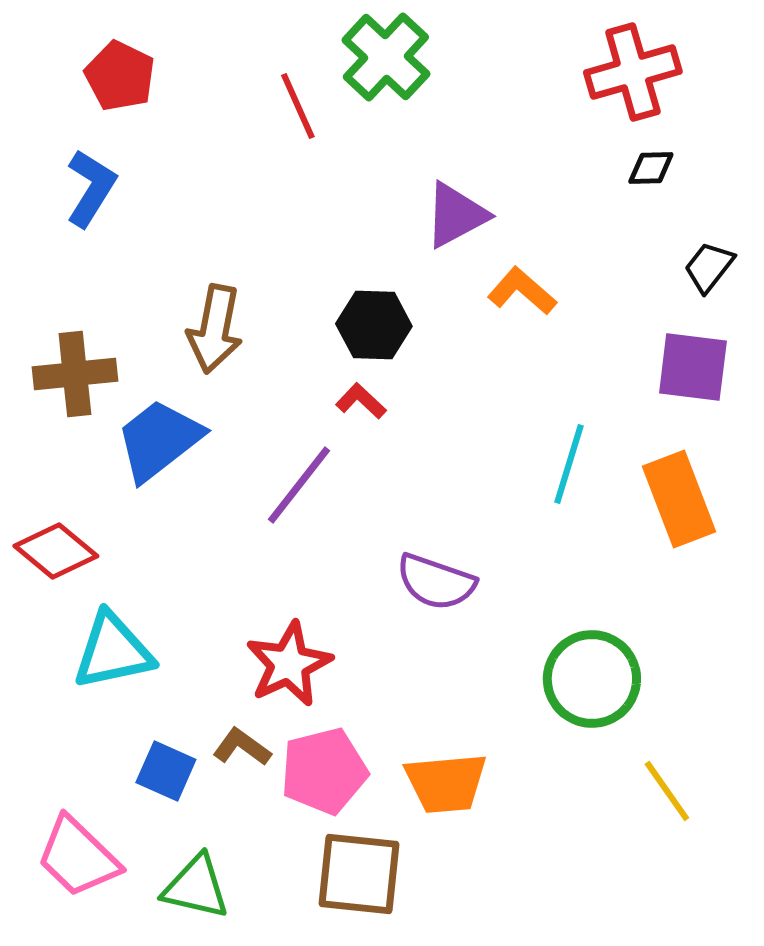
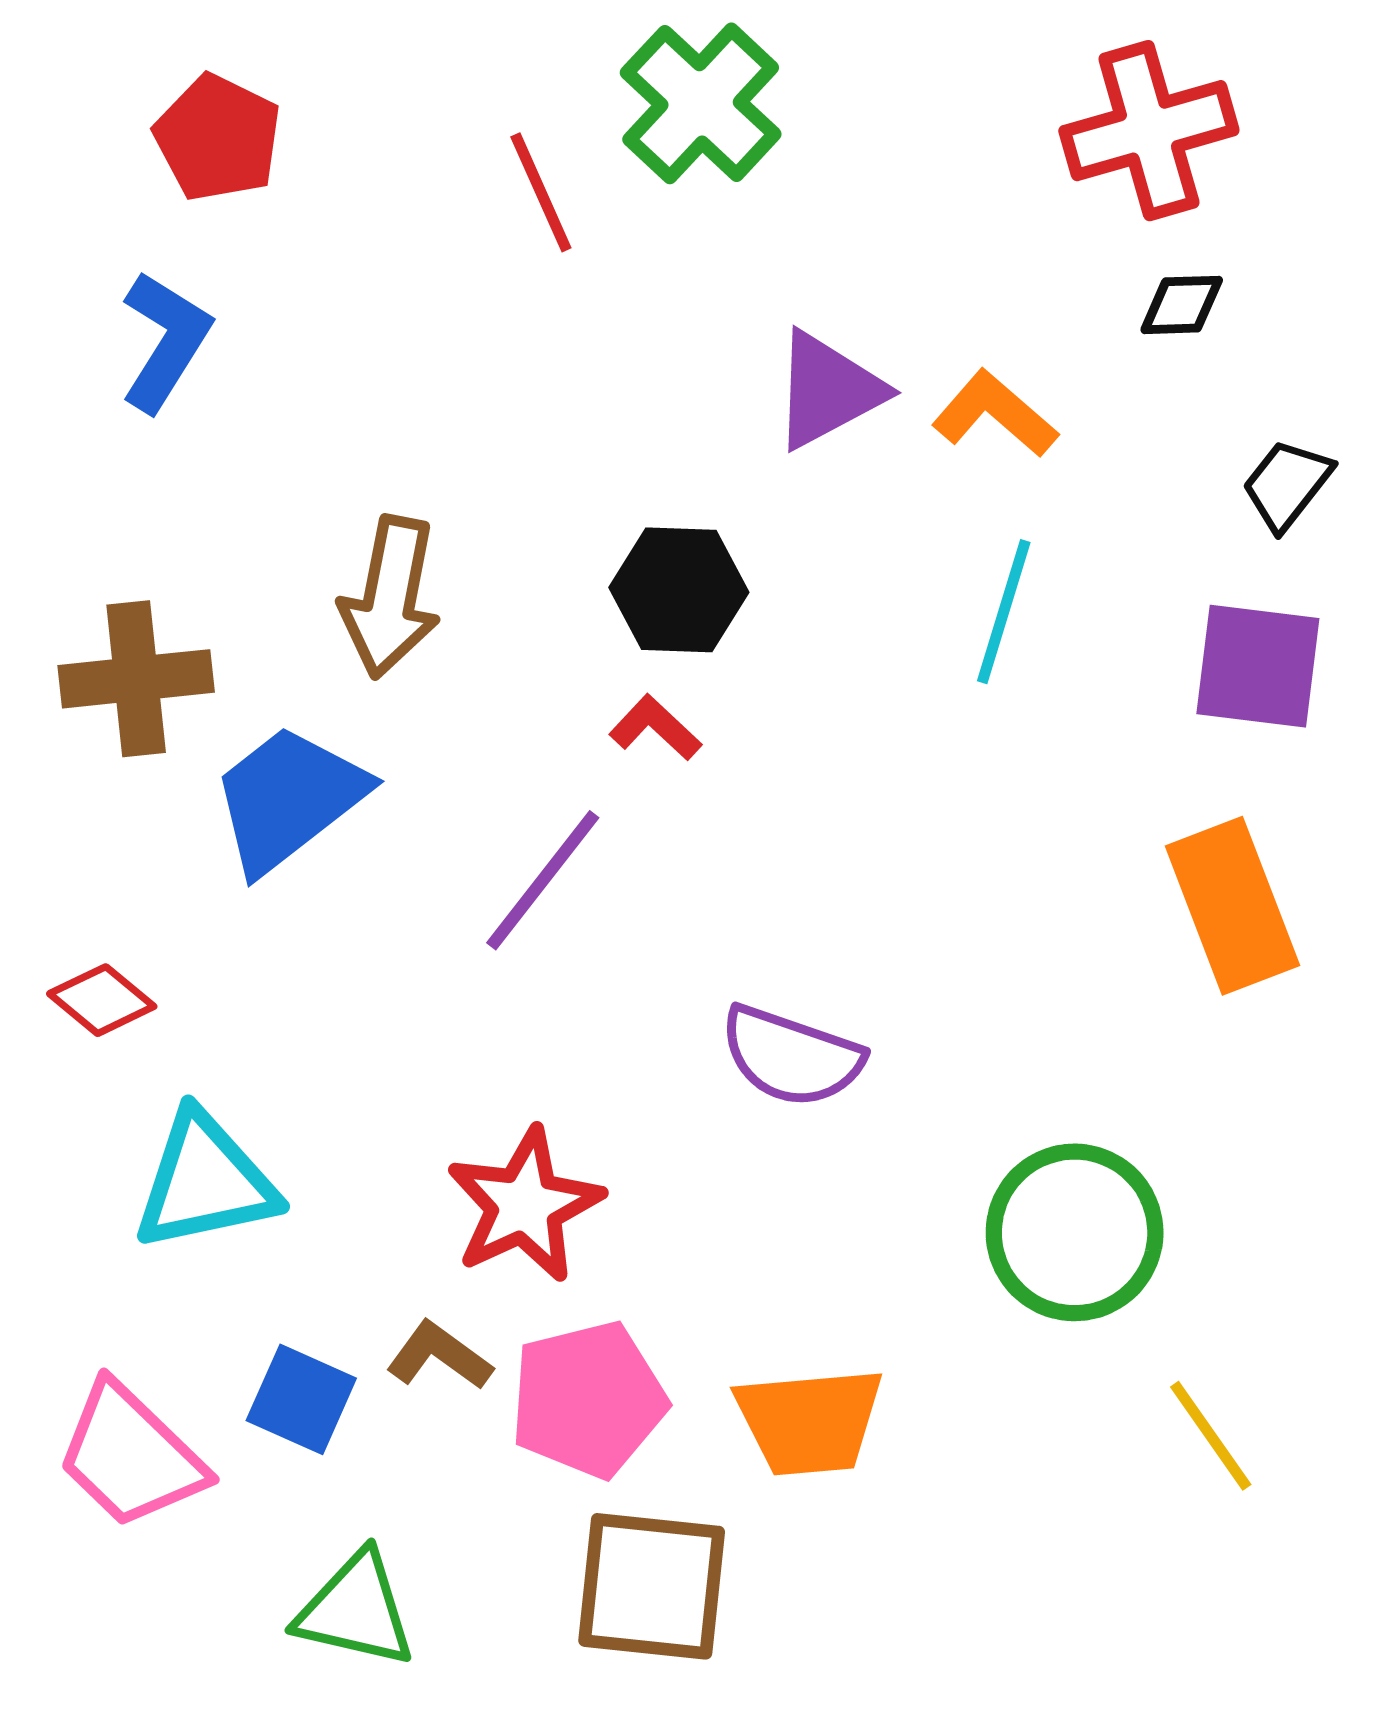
orange L-shape: (522, 291) -> (995, 414), moved
cyan line: (569, 464) -> (1004, 612), moved
red diamond: (56, 551) -> (102, 1000), size x0.7
pink trapezoid: (78, 857) -> (131, 1456), moved

